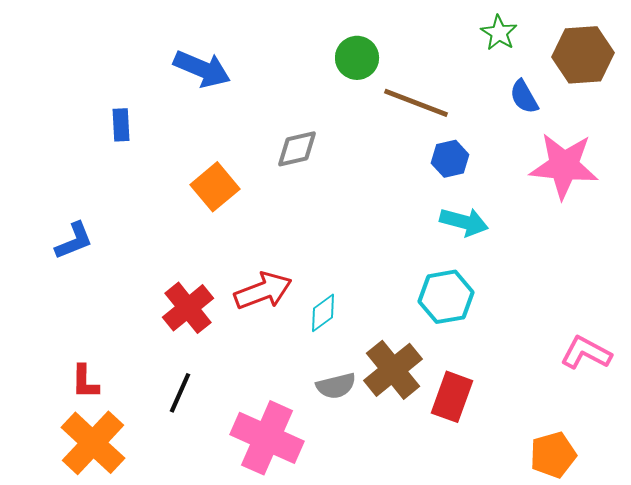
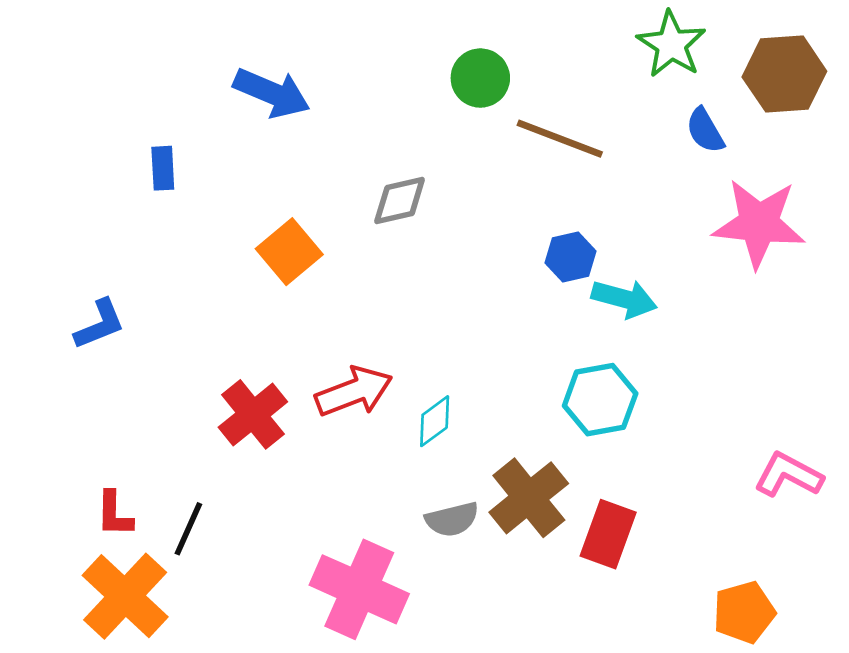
green star: (499, 33) -> (671, 44), size x1.4
blue hexagon: (450, 159) -> (570, 257), moved
black line: (180, 393) -> (188, 529), moved

